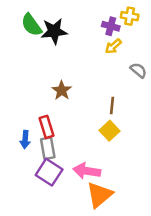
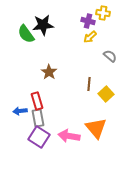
green semicircle: (31, 25) -> (26, 34), moved
yellow square: (109, 131) -> (106, 94), moved
blue arrow: (25, 139) -> (20, 111), turned 80
orange triangle: (99, 195) -> (96, 128), moved, turned -30

